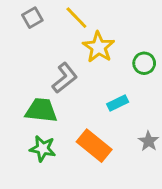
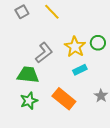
yellow star: (99, 47) -> (75, 47), moved
green star: (43, 149) -> (29, 101), turned -30

